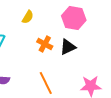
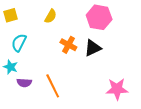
orange line: (46, 83) -> (53, 86), moved

